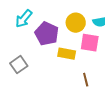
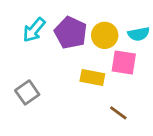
purple pentagon: (47, 34) -> (71, 33), moved
brown line: (86, 80) -> (118, 113), turned -40

